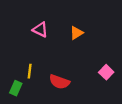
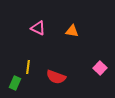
orange triangle: (76, 33) -> (72, 31), turned 40

